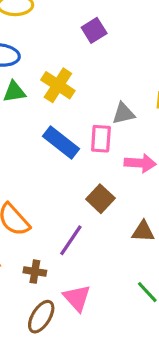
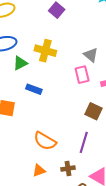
gray triangle: (123, 113) -> (91, 55), turned -49
blue rectangle: (61, 143) -> (34, 89), moved, size x0.7

